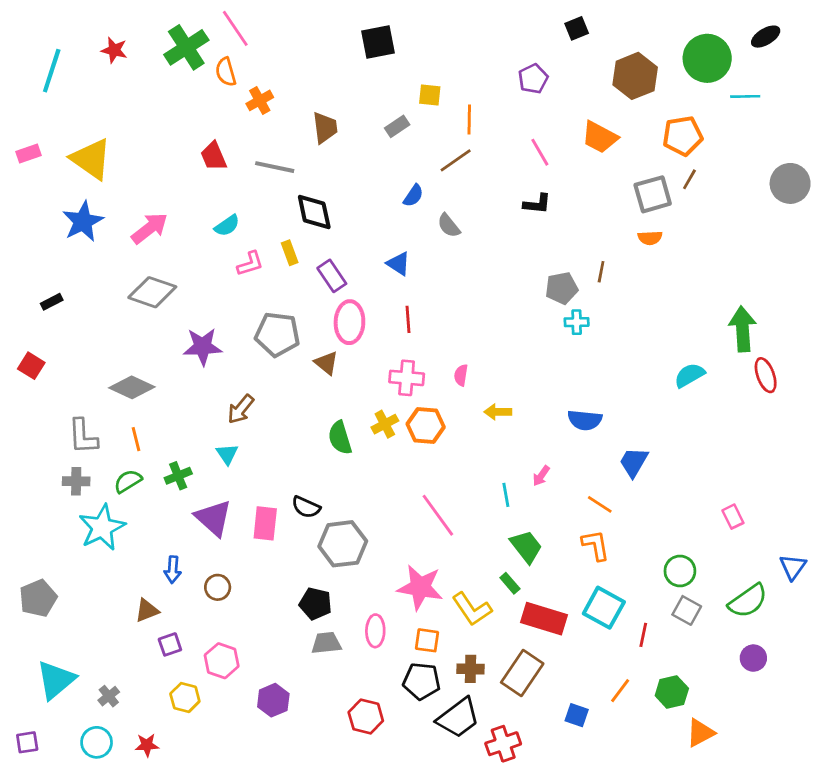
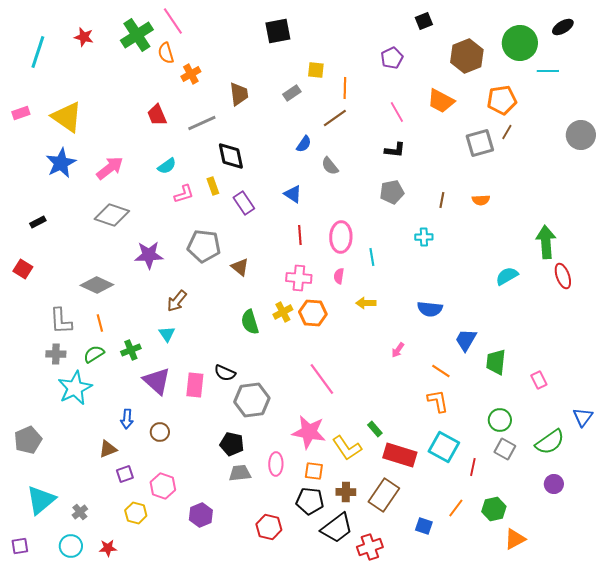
gray line: (275, 167) -> (202, 123), turned -36
orange semicircle: (650, 238) -> (481, 200), moved
gray pentagon: (562, 288) -> (392, 192), moved
pink ellipse: (349, 322) -> (341, 237), moved
cyan line: (506, 495) -> (372, 257), moved
green trapezoid: (526, 547) -> (496, 362), moved, turned -136

